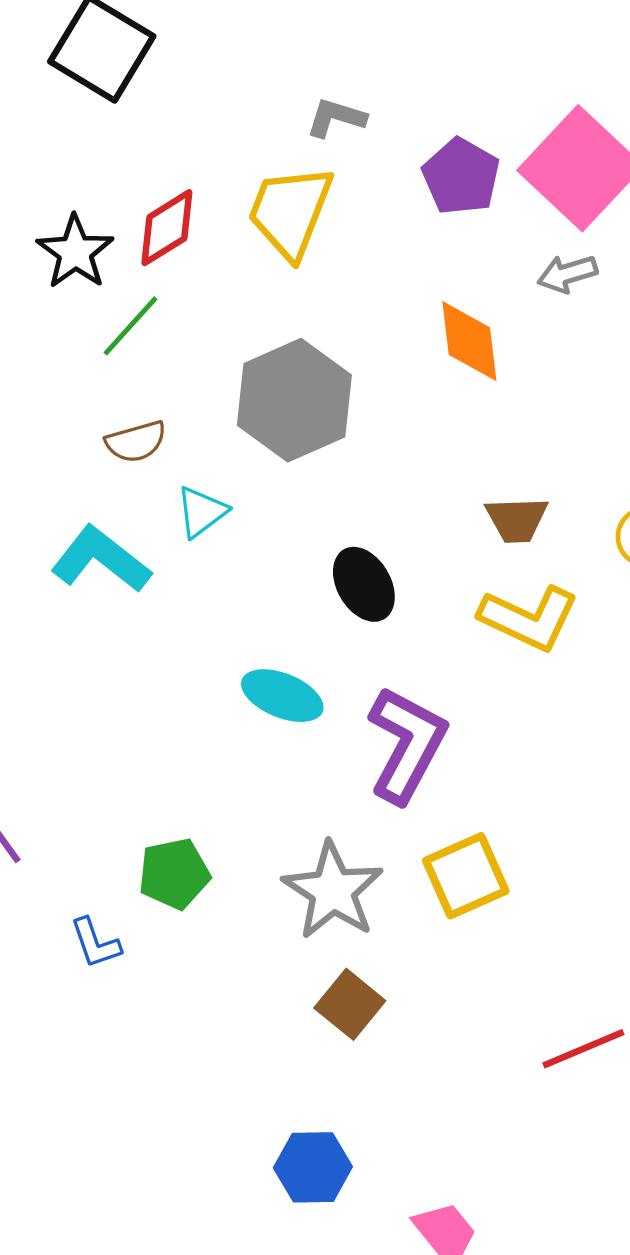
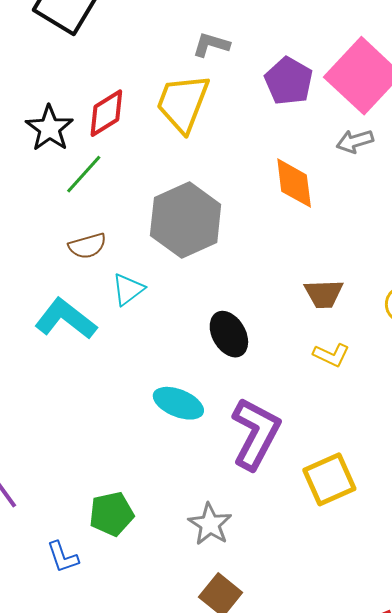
yellow L-shape: (529, 618) -> (331, 355), size x0.6
yellow square: (466, 876) -> (329, 479), moved
gray star: (333, 891) -> (210, 524), size x0.7

